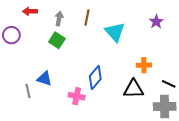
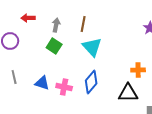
cyan triangle: (115, 32) -> (92, 47), moved
gray line: (28, 91) -> (14, 77), moved
pink cross: (77, 96) -> (64, 87), moved

